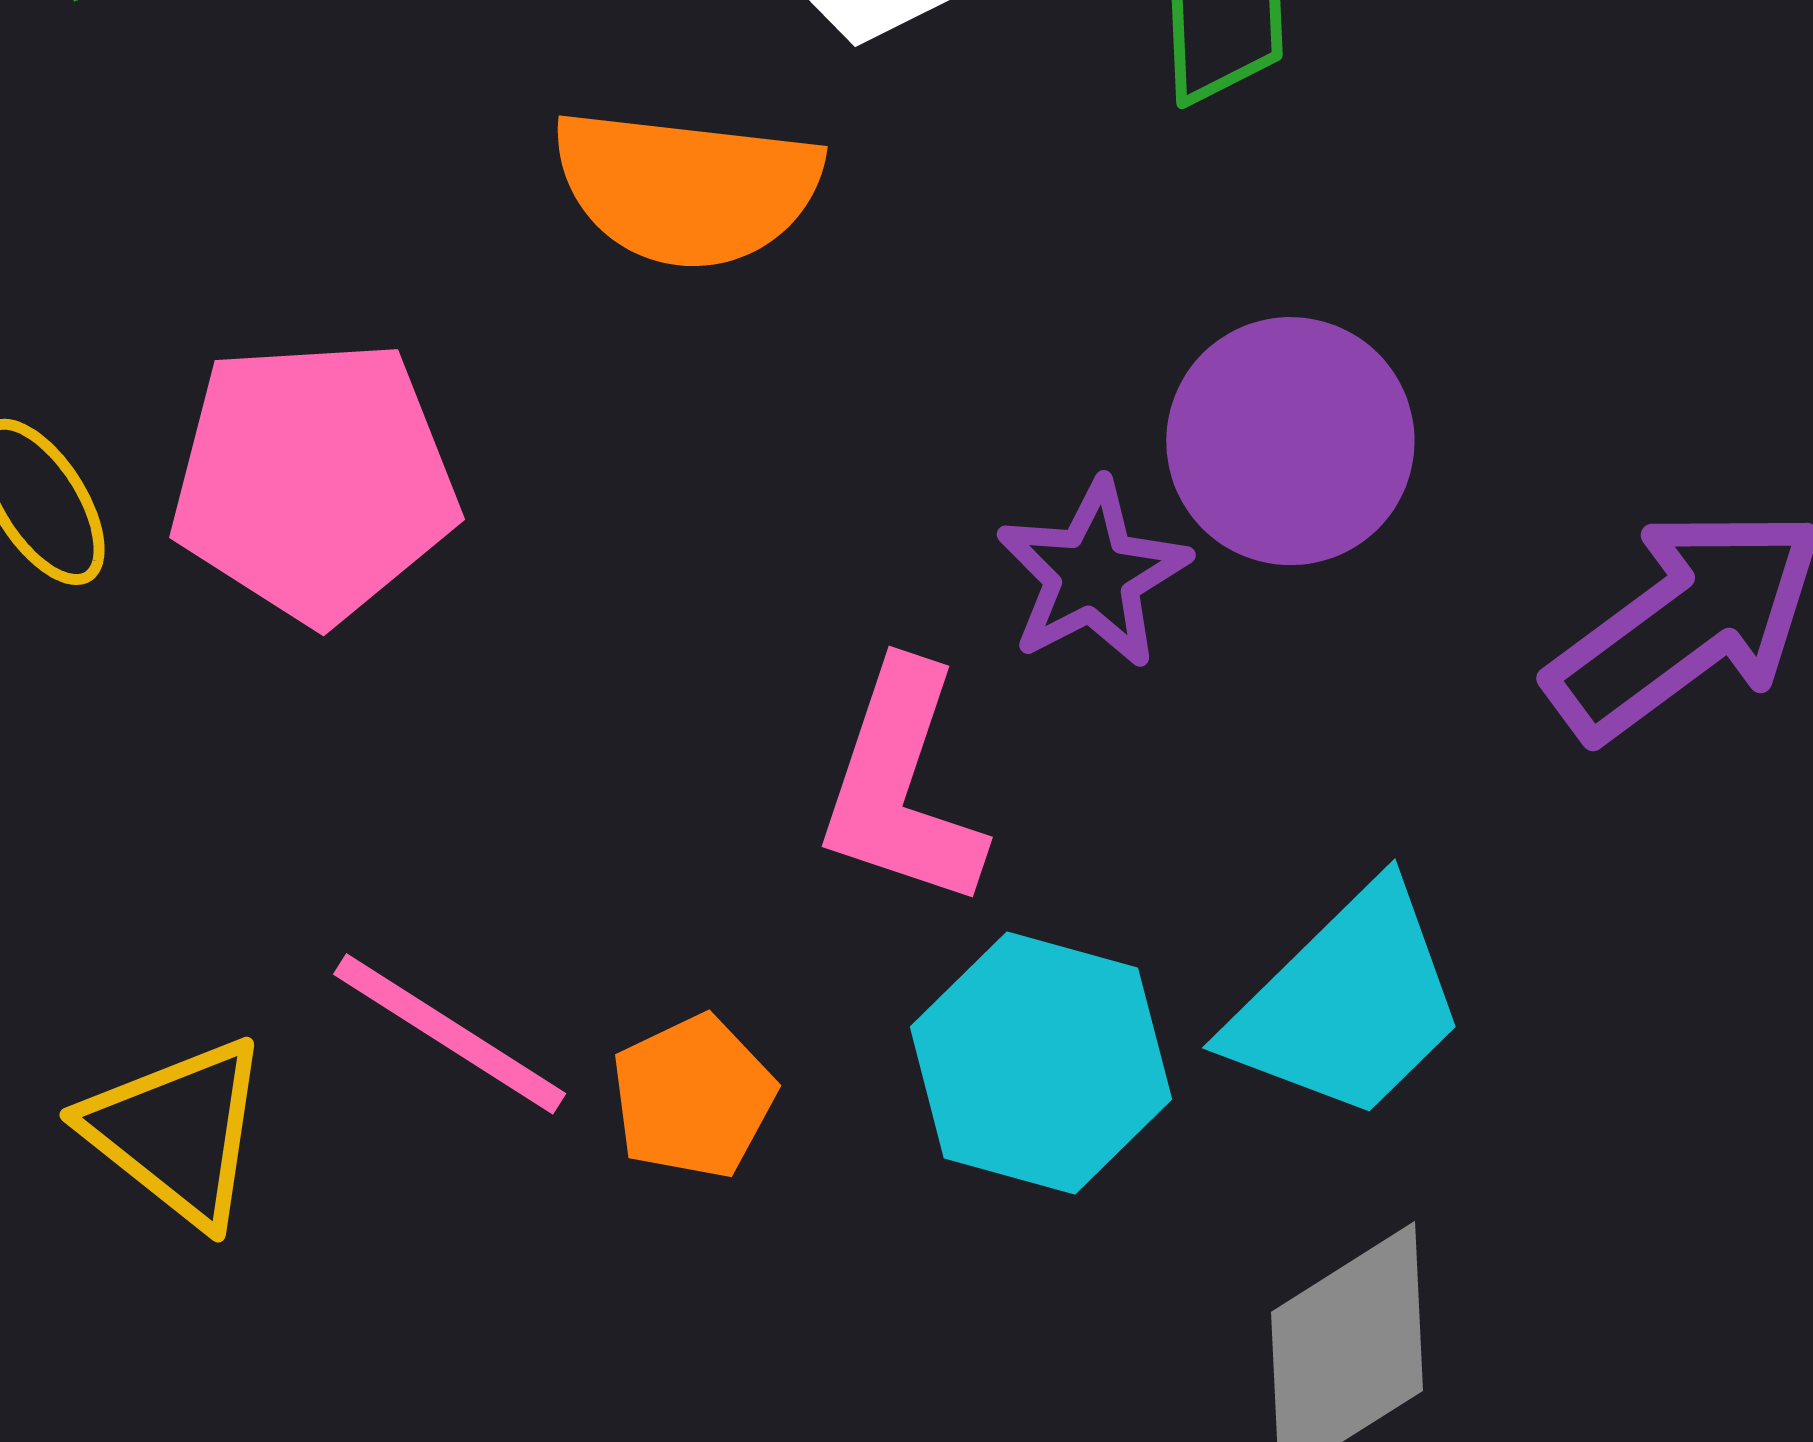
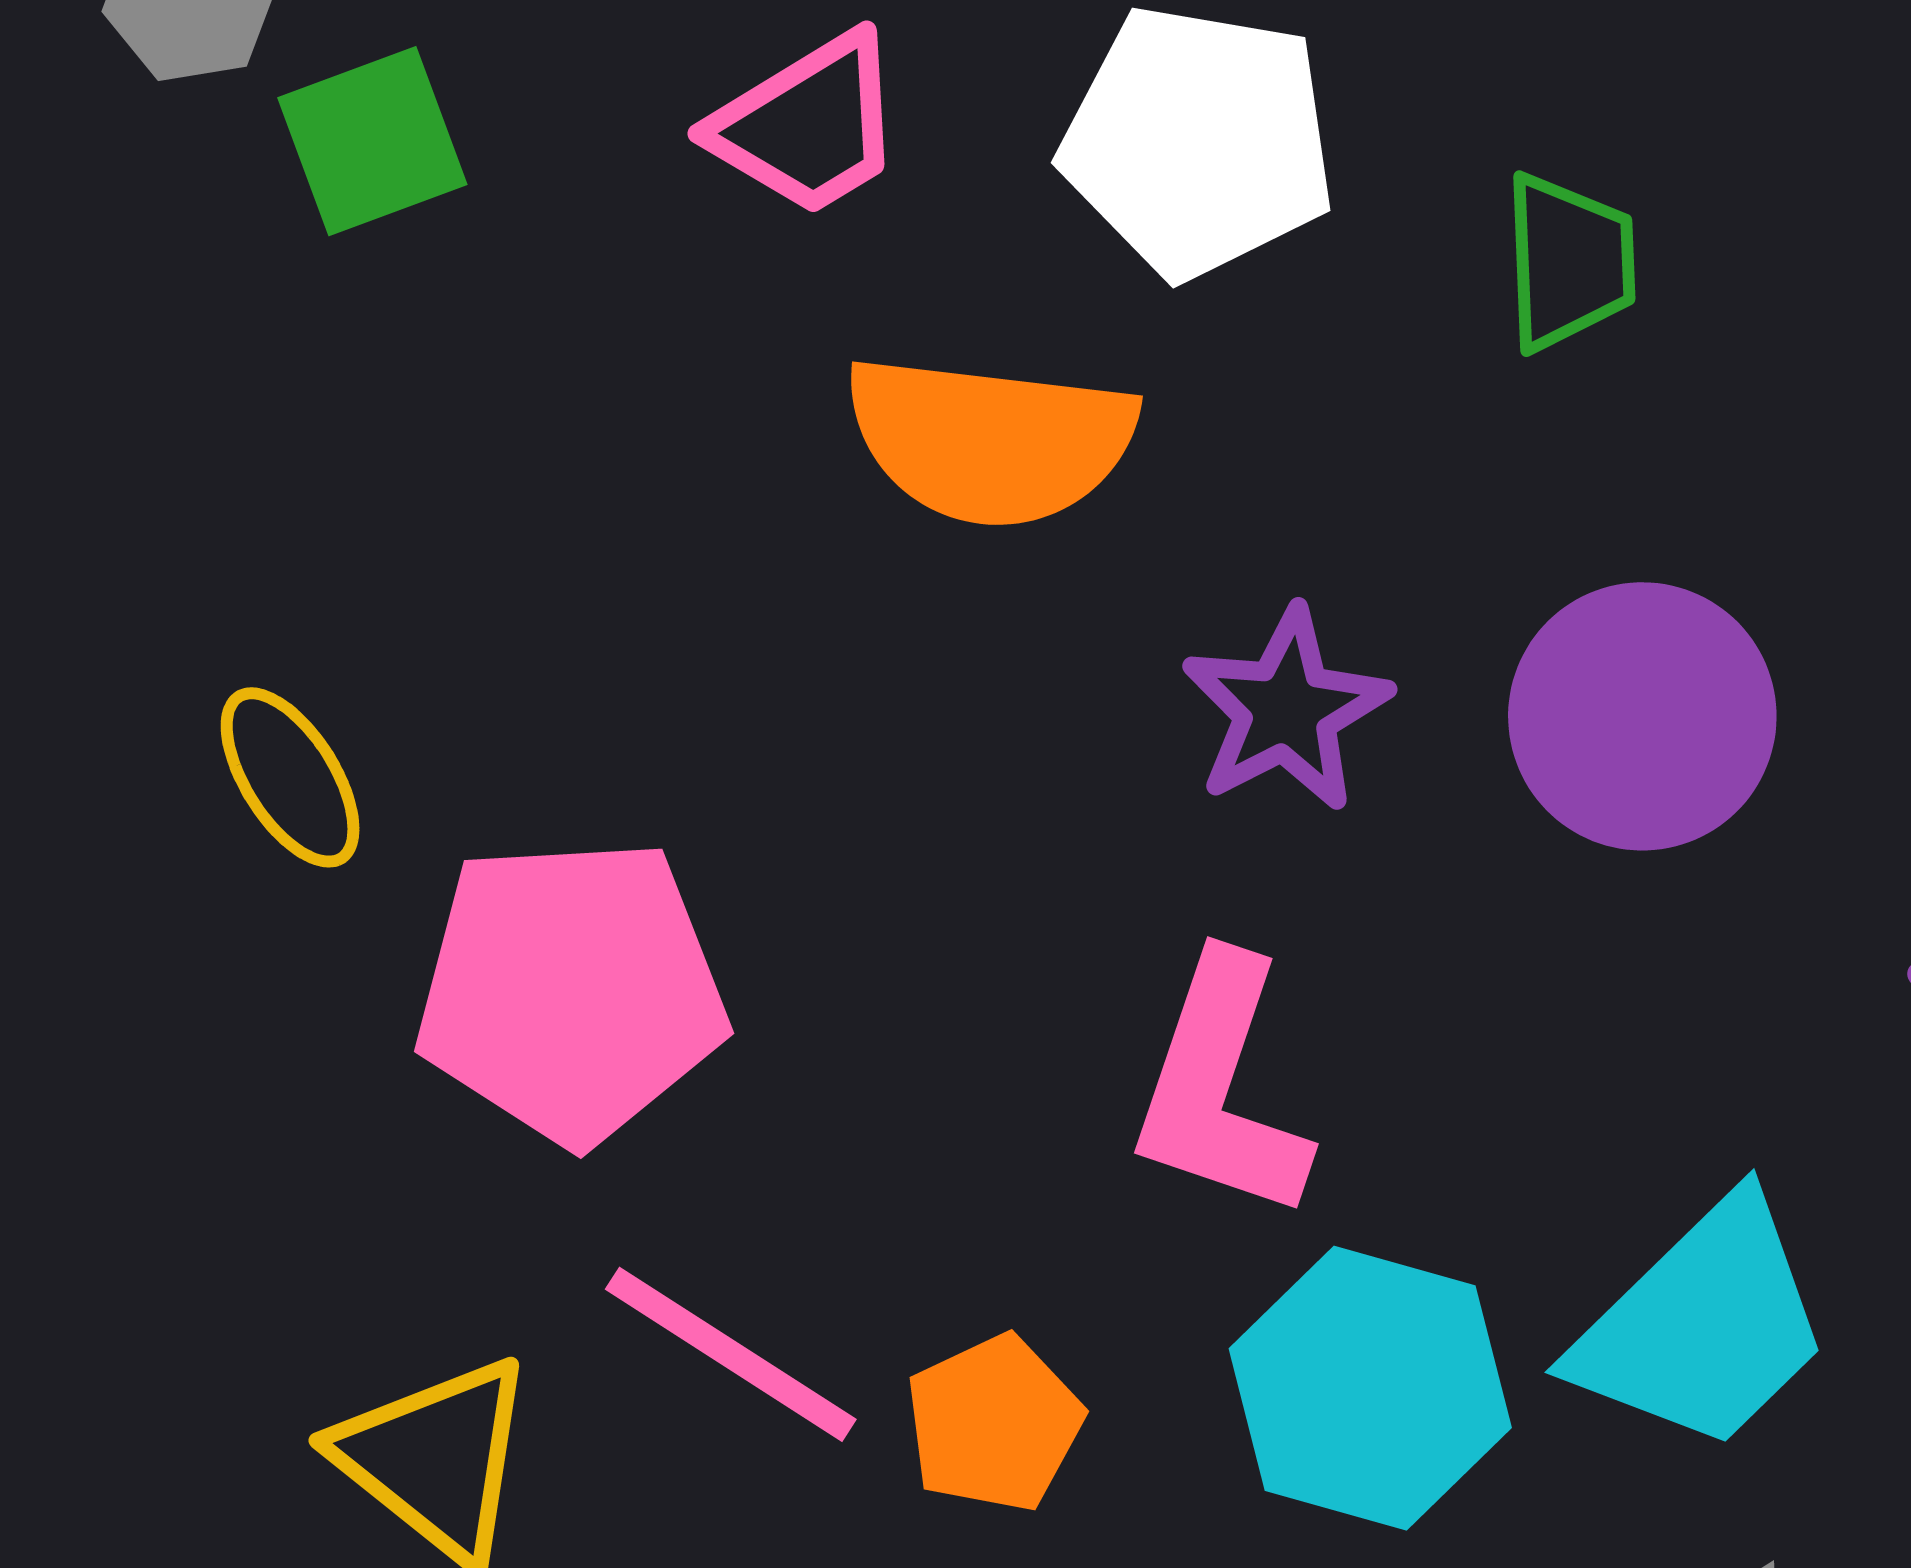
pink pentagon: (314, 481) -> (571, 991), moved
purple star: (1093, 574) -> (1286, 710), moved

